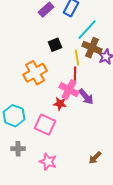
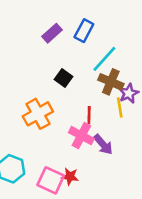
black square: (55, 45) -> (63, 78), turned -32
yellow line: (77, 58) -> (120, 107), moved
red star: (60, 104) -> (70, 176), moved

